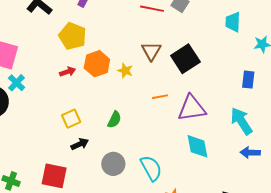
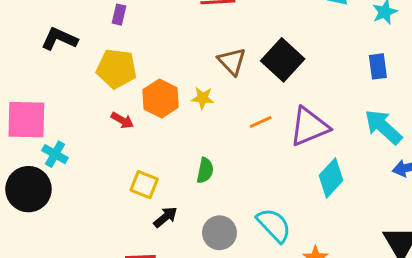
red arrow: (68, 72) -> (122, 120), turned 63
yellow square: (71, 119) -> (144, 185), turned -30
cyan diamond: (198, 146) -> (331, 178), turned 68

